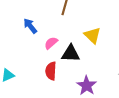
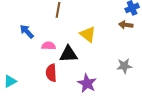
pink semicircle: (51, 43) -> (49, 46), turned 48

